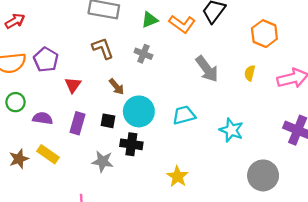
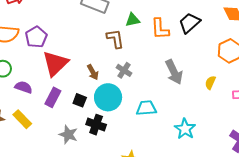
orange L-shape: (182, 24) -> (160, 29), turned 40
brown L-shape: (103, 48) -> (115, 39), moved
gray cross: (143, 54) -> (124, 70), moved
red triangle: (73, 85) -> (55, 63), size x1.8

